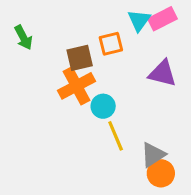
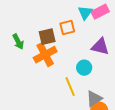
green arrow: (23, 37) -> (18, 42), moved
cyan circle: (103, 106) -> (84, 68), moved

